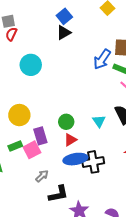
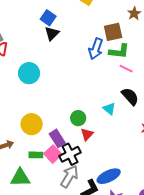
green rectangle: (15, 146) -> (36, 155), turned 40
blue ellipse: (75, 159) -> (109, 176), moved
black cross: (93, 162) -> (70, 154), moved
gray arrow: (42, 176) -> (69, 176), size x1.6

